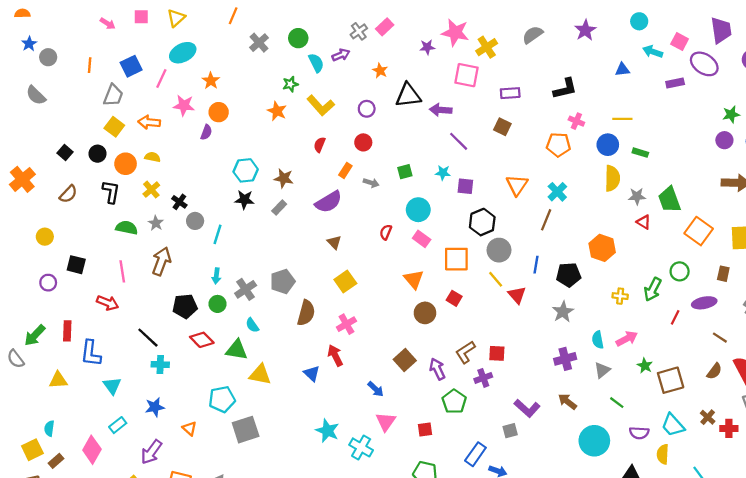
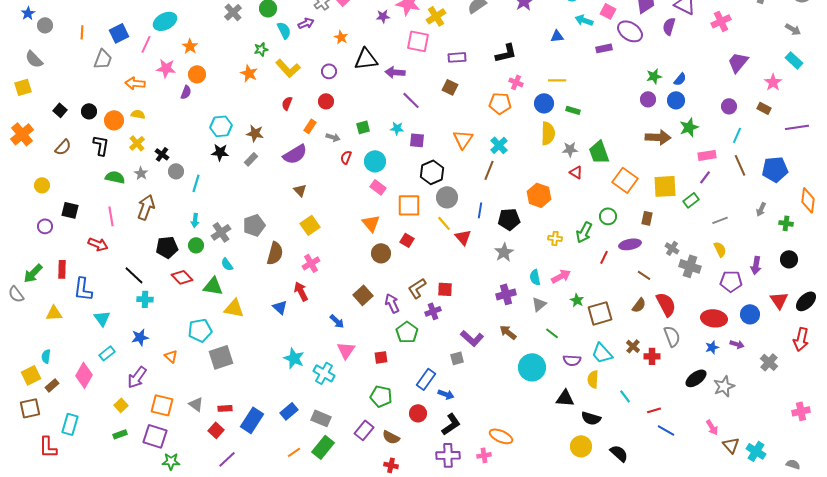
yellow square: (114, 127) -> (23, 87), moved, turned 36
red semicircle: (386, 232) -> (346, 157), moved

